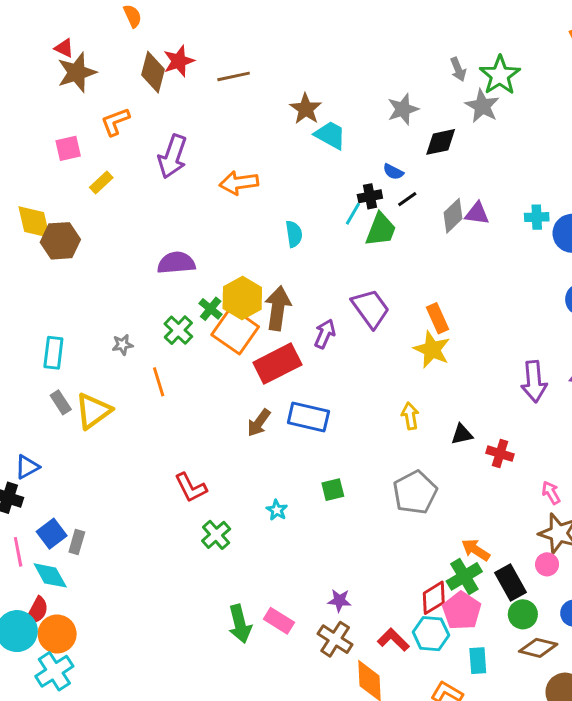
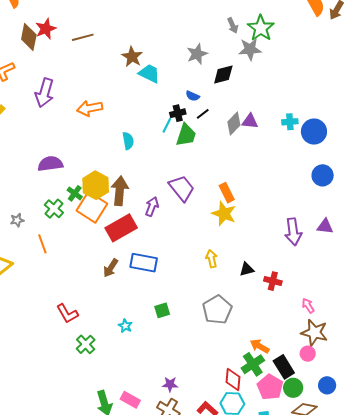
gray star: (482, 106) -> (250, 49), turned -30
red diamond: (434, 598) -> (233, 380), turned -50
pink pentagon: (462, 611) -> (270, 387), moved

